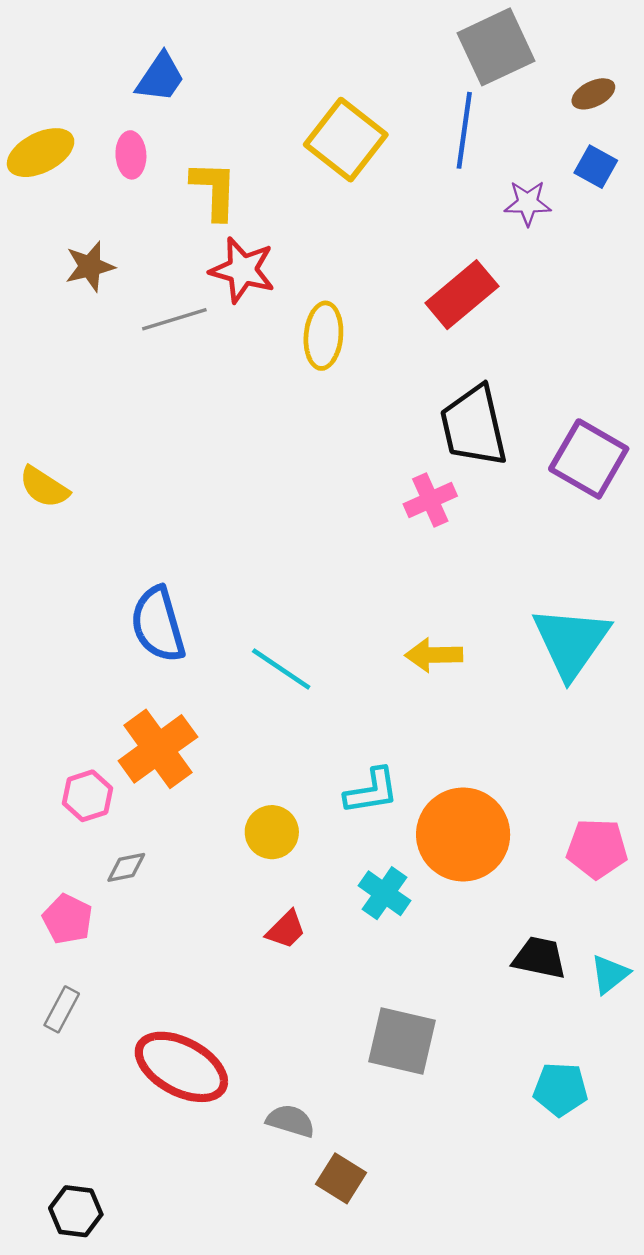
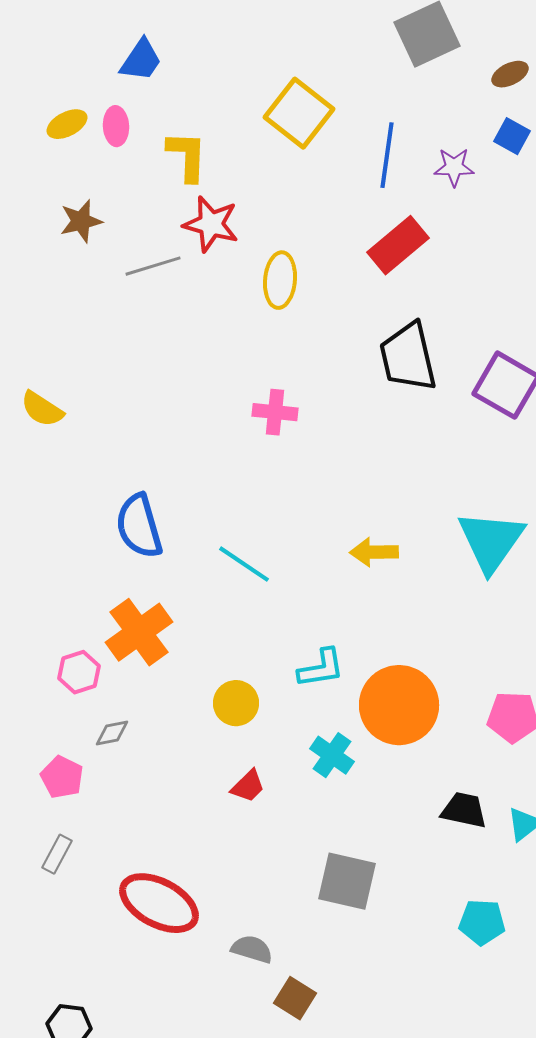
blue line: (464, 130) -> (387, 155), moved
yellow ellipse: (41, 153) -> (67, 124), moved, size x0.7
pink cross: (430, 500) -> (275, 412), moved, turned 30

